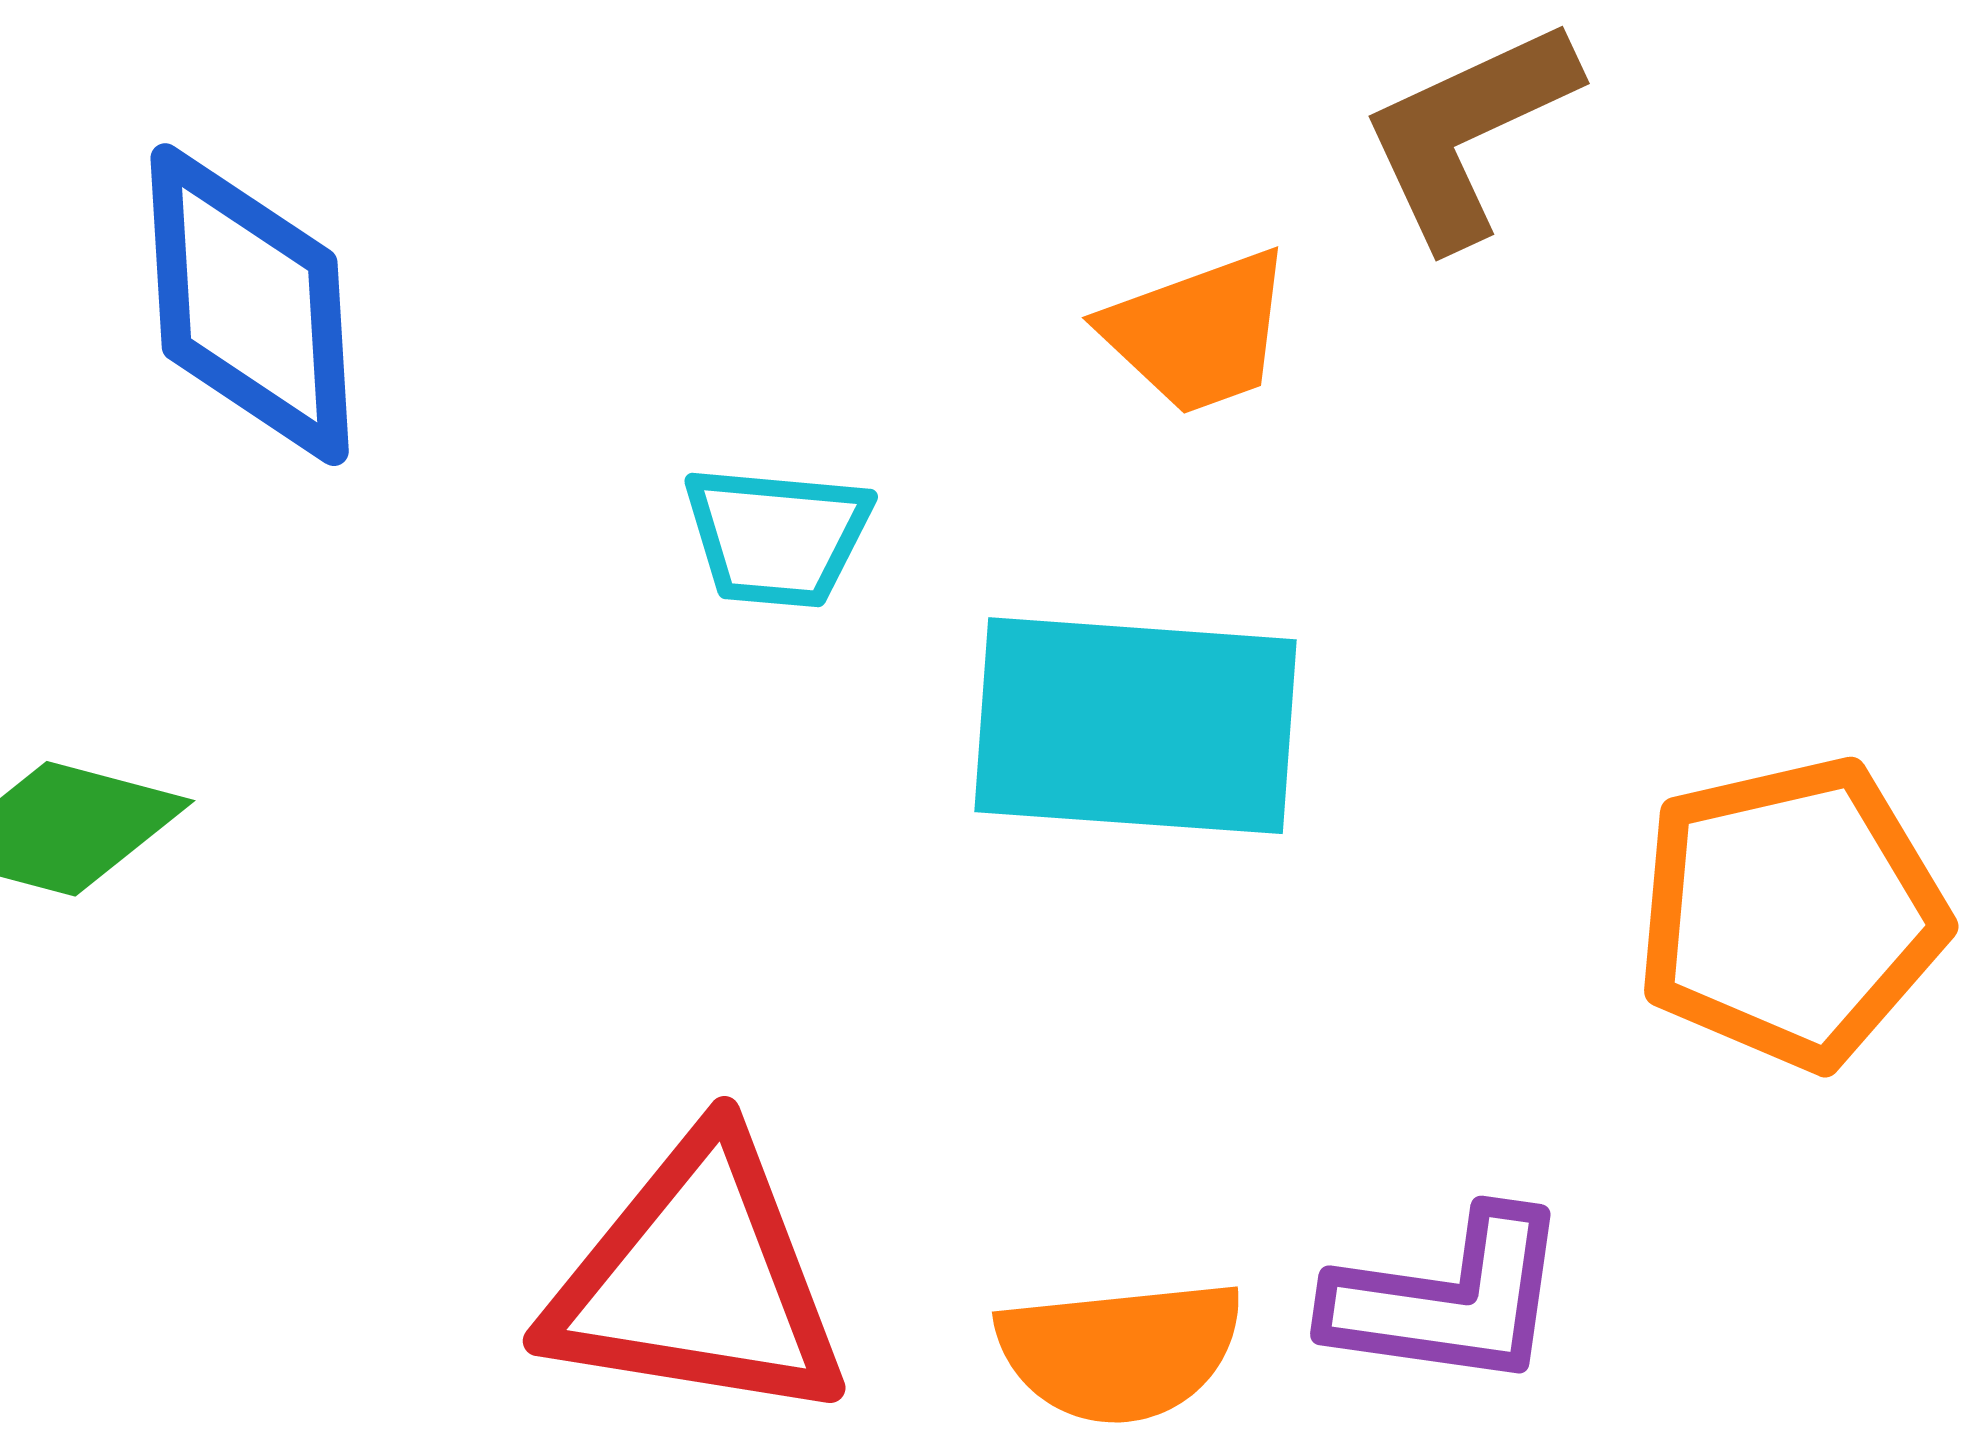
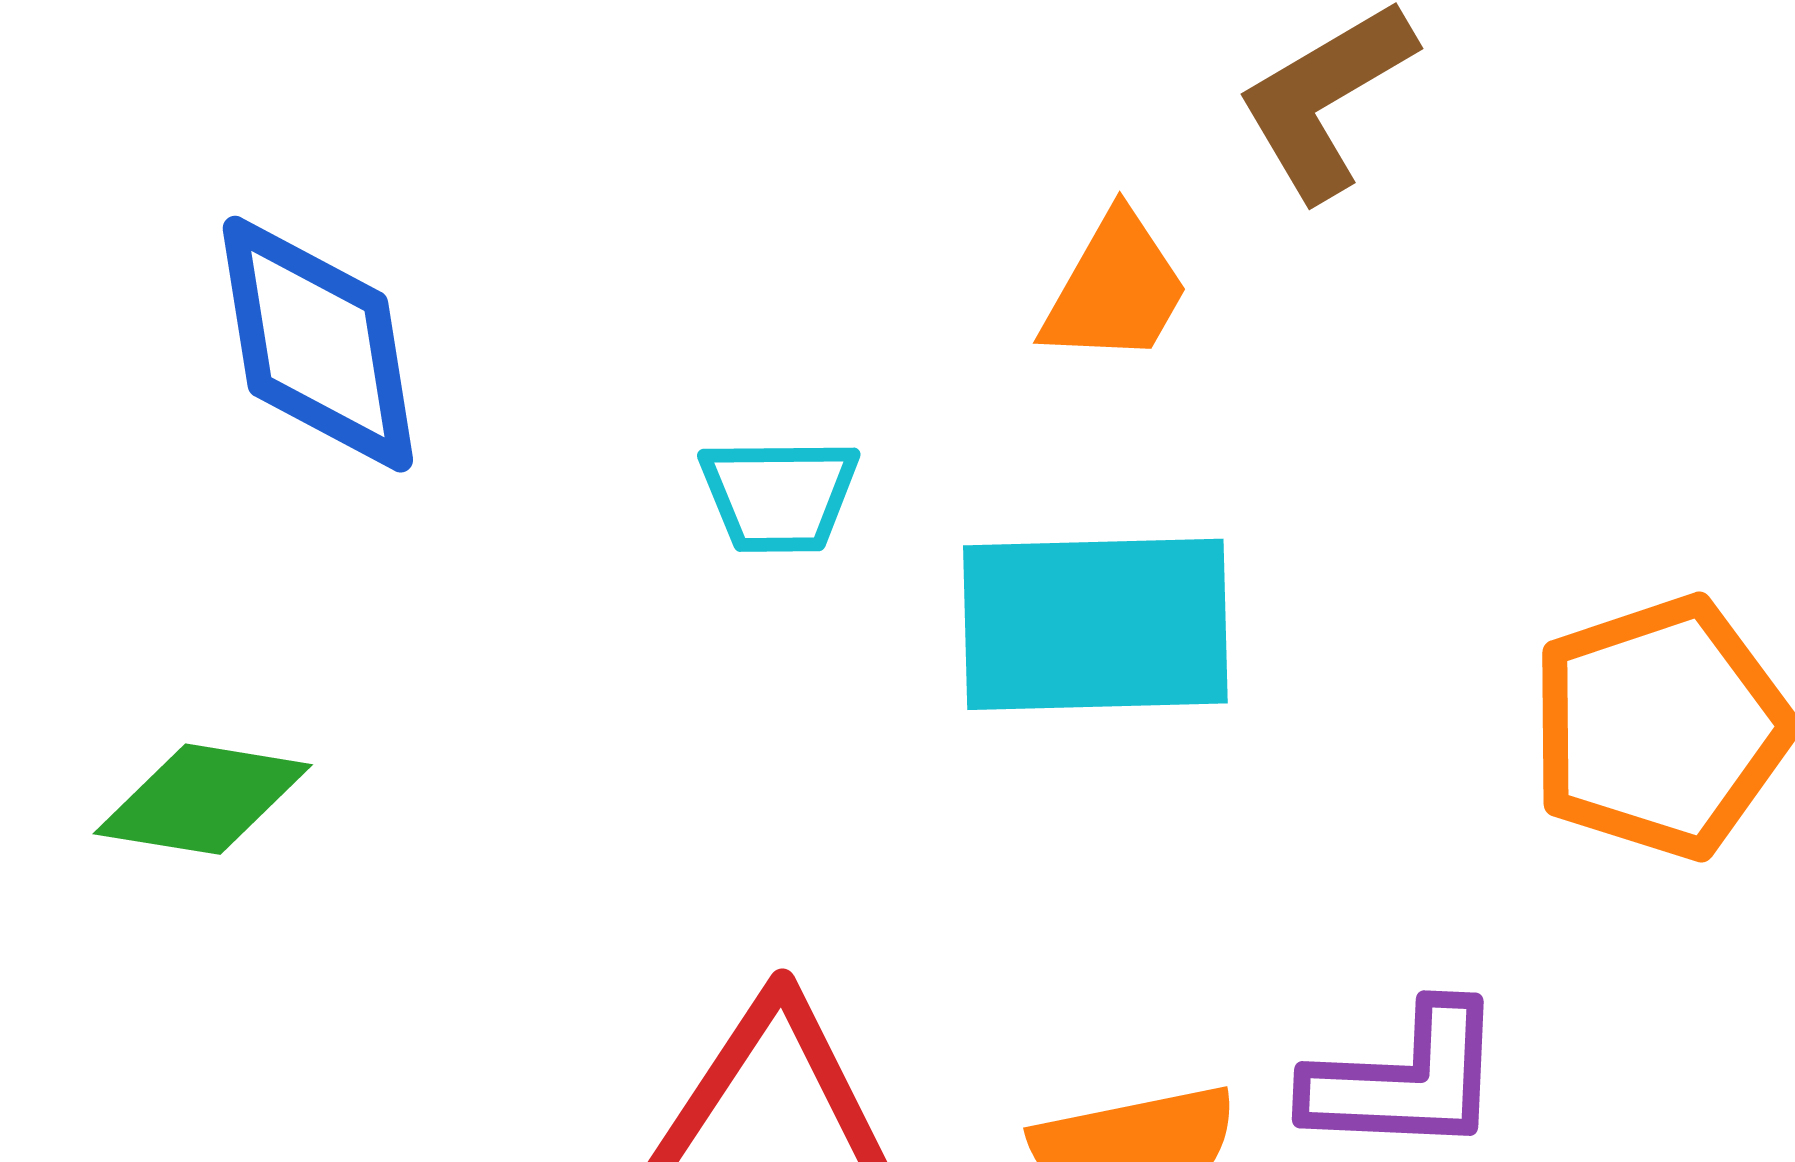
orange trapezoid: (1198, 332) -> (1115, 289), turned -35

